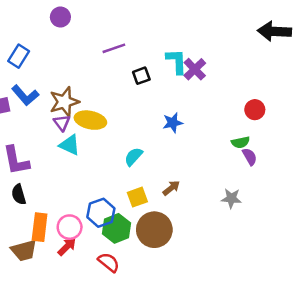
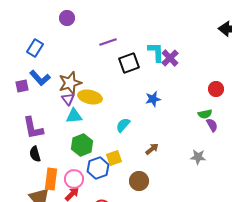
black square: (141, 76) -> (129, 63), size x1.5
cyan triangle: (70, 145) -> (74, 116), turned -30
yellow square: (137, 197) -> (114, 158), moved
green hexagon: (117, 228) -> (82, 145), moved
brown circle: (154, 230) -> (139, 181), size x0.7

